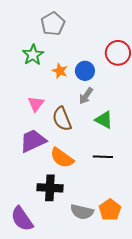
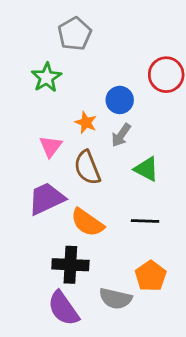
orange star: (60, 71) -> (86, 123), moved
orange pentagon: (110, 210) -> (151, 276), moved
purple semicircle: (22, 219) -> (63, 308), moved

